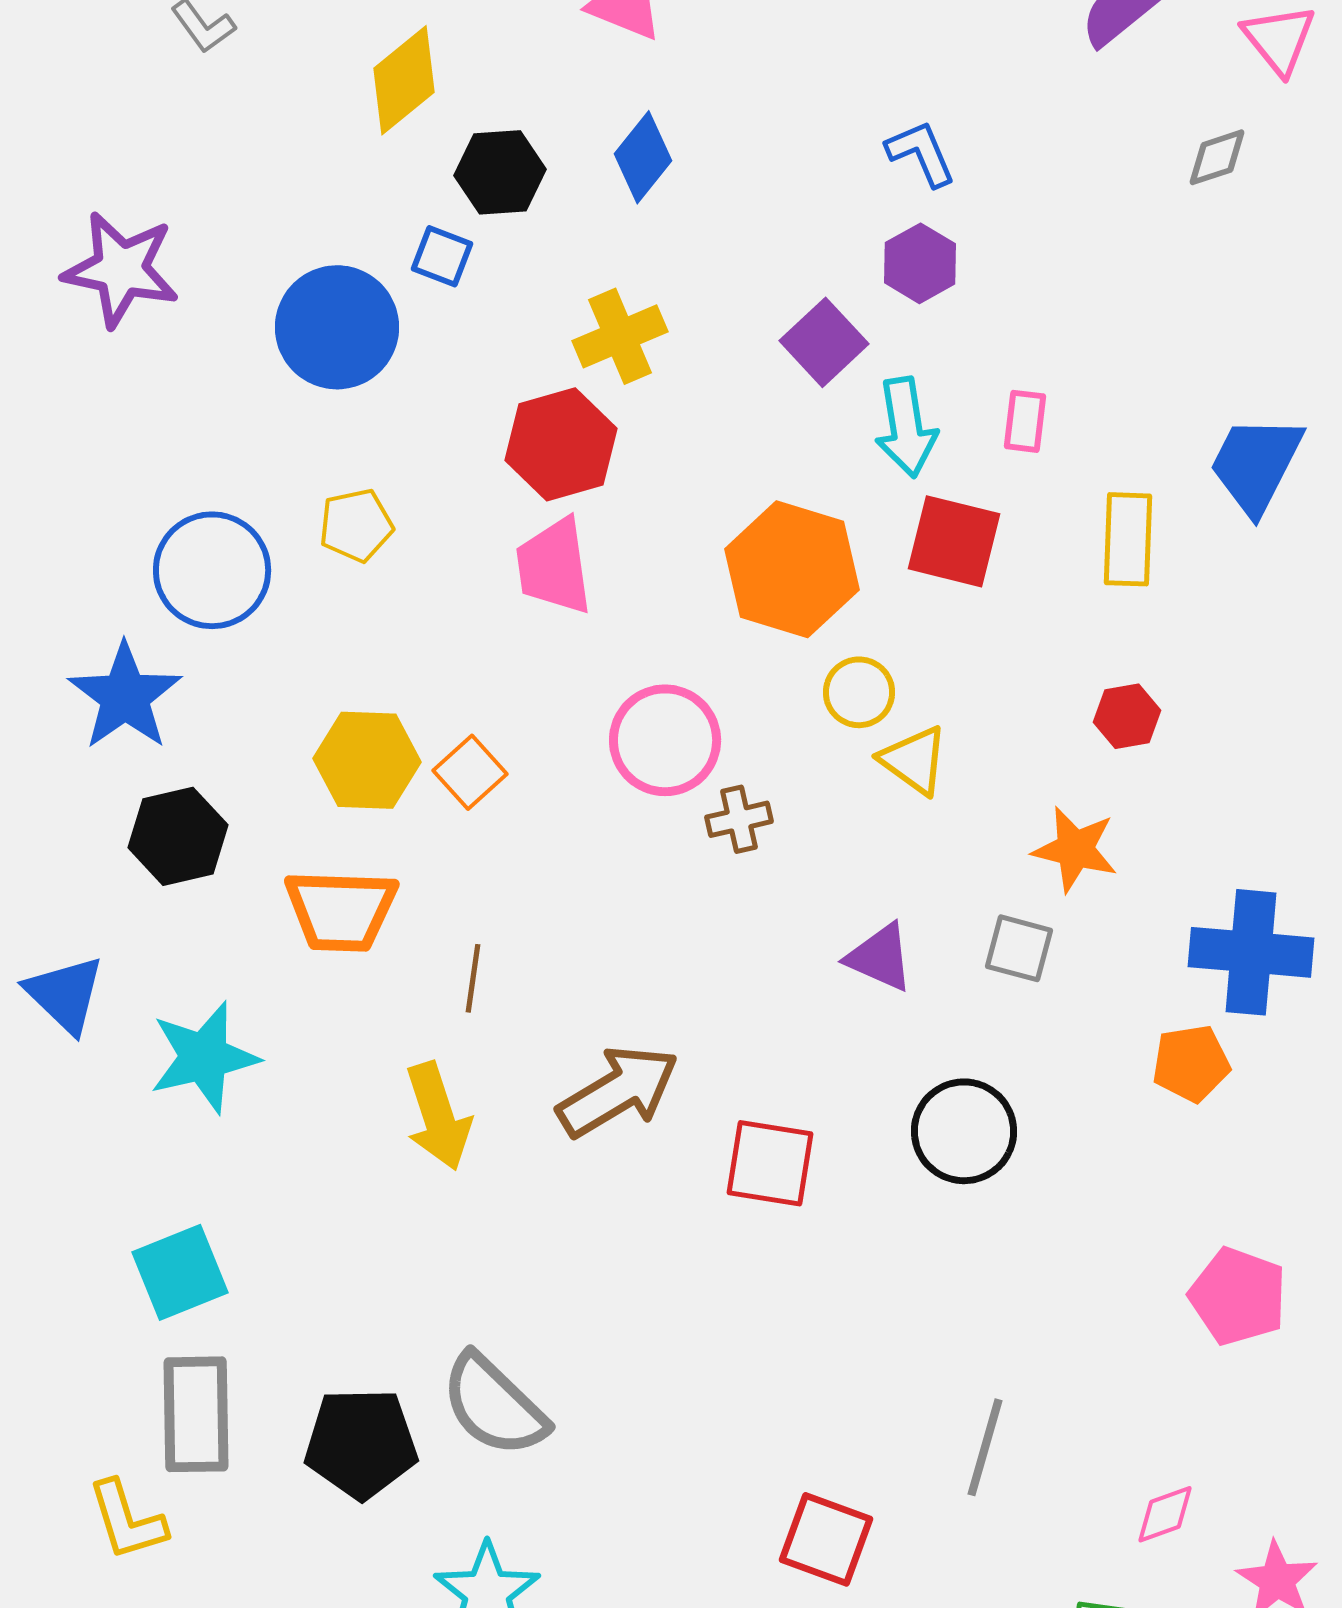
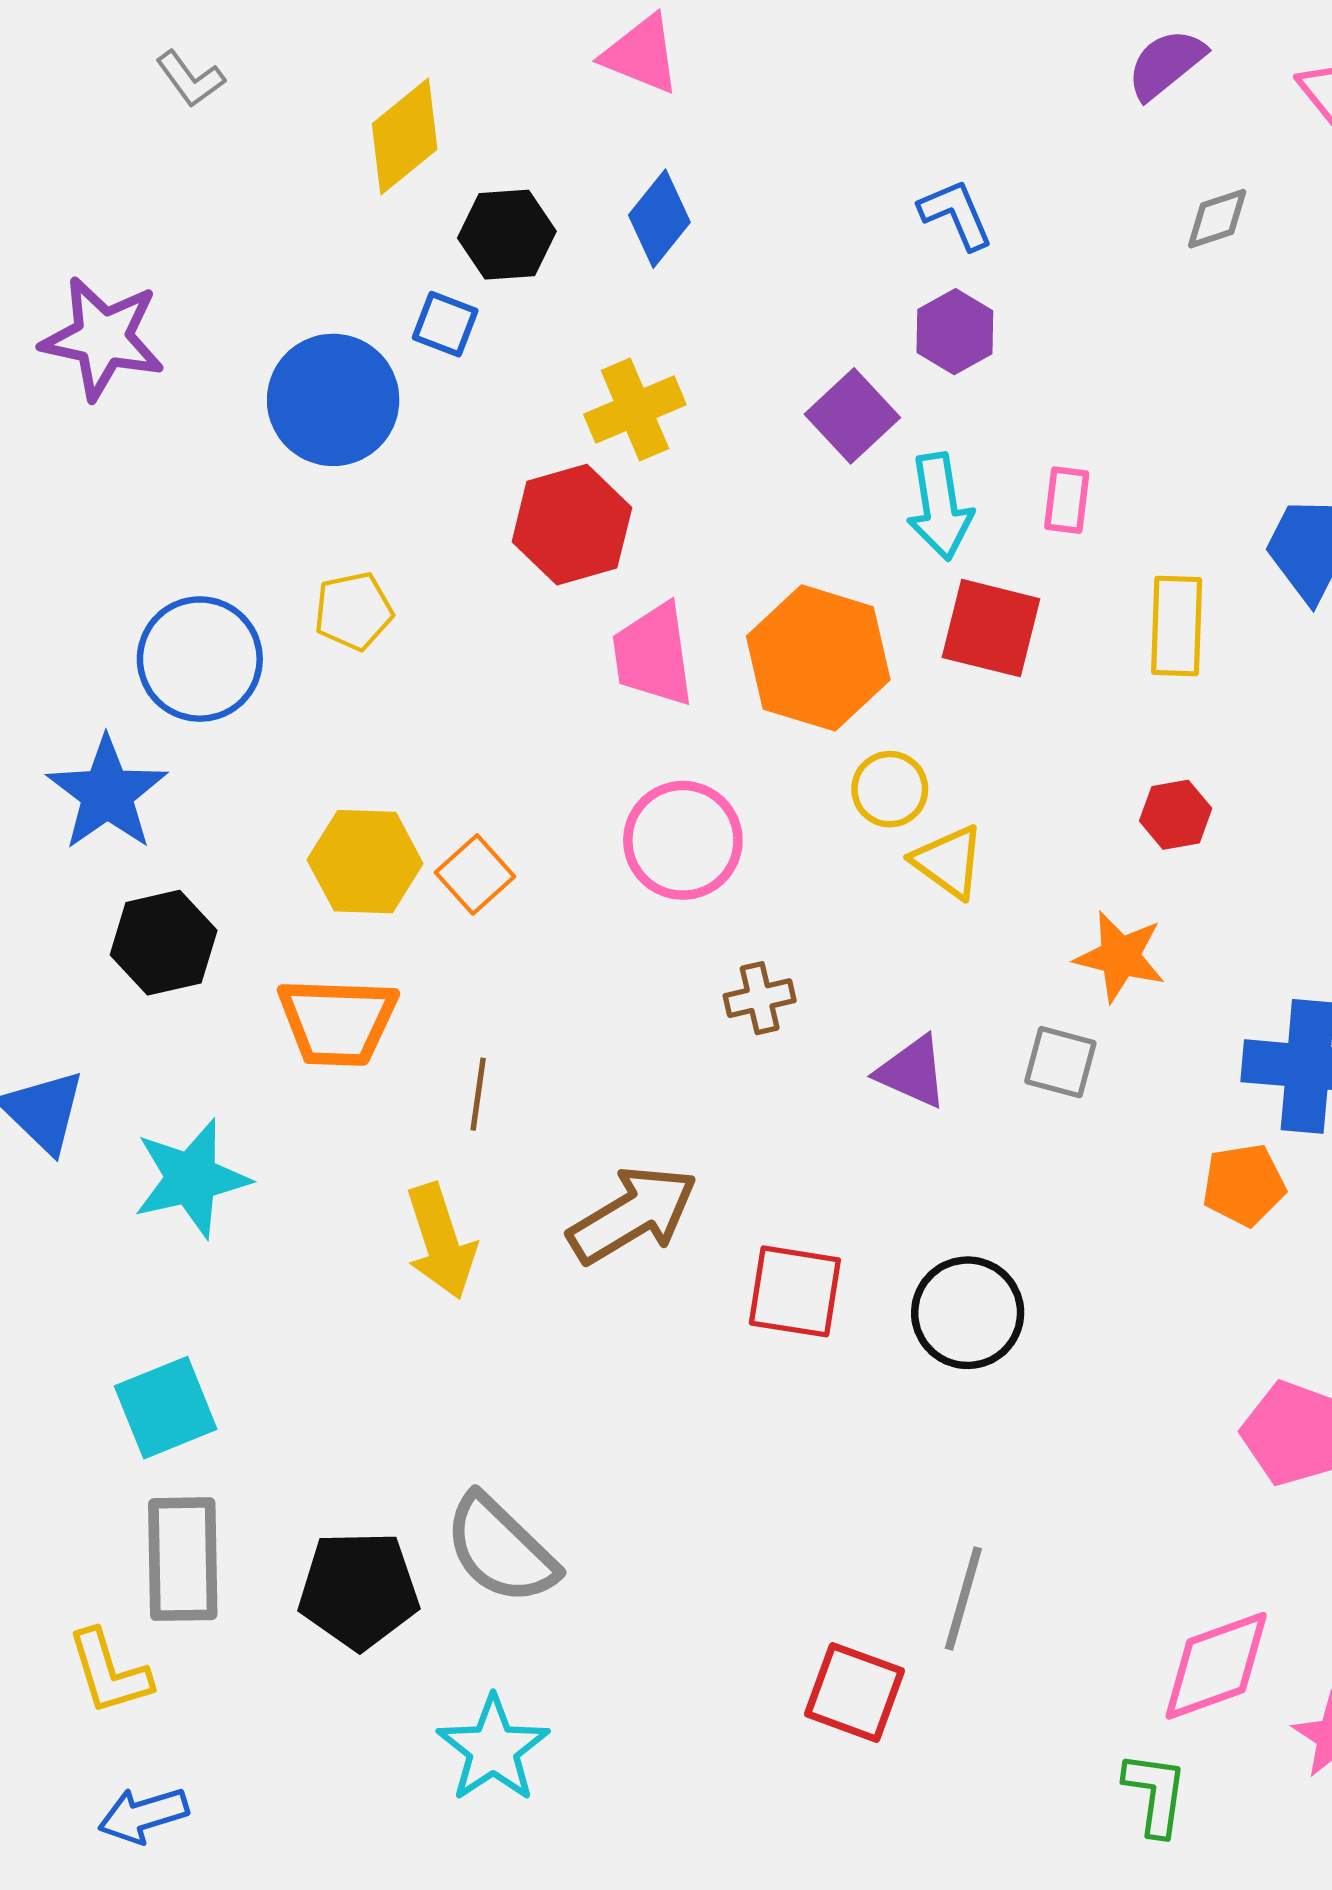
gray diamond: (1217, 157) -> (1217, 219), moved
pink trapezoid: (554, 566) -> (653, 655), moved
brown cross: (739, 819) -> (760, 998), moved
black circle: (964, 1131) -> (968, 1313), moved
gray line: (985, 1447) -> (963, 1599), moved
pink diamond: (1165, 1514) -> (1216, 1666), size x1.8

